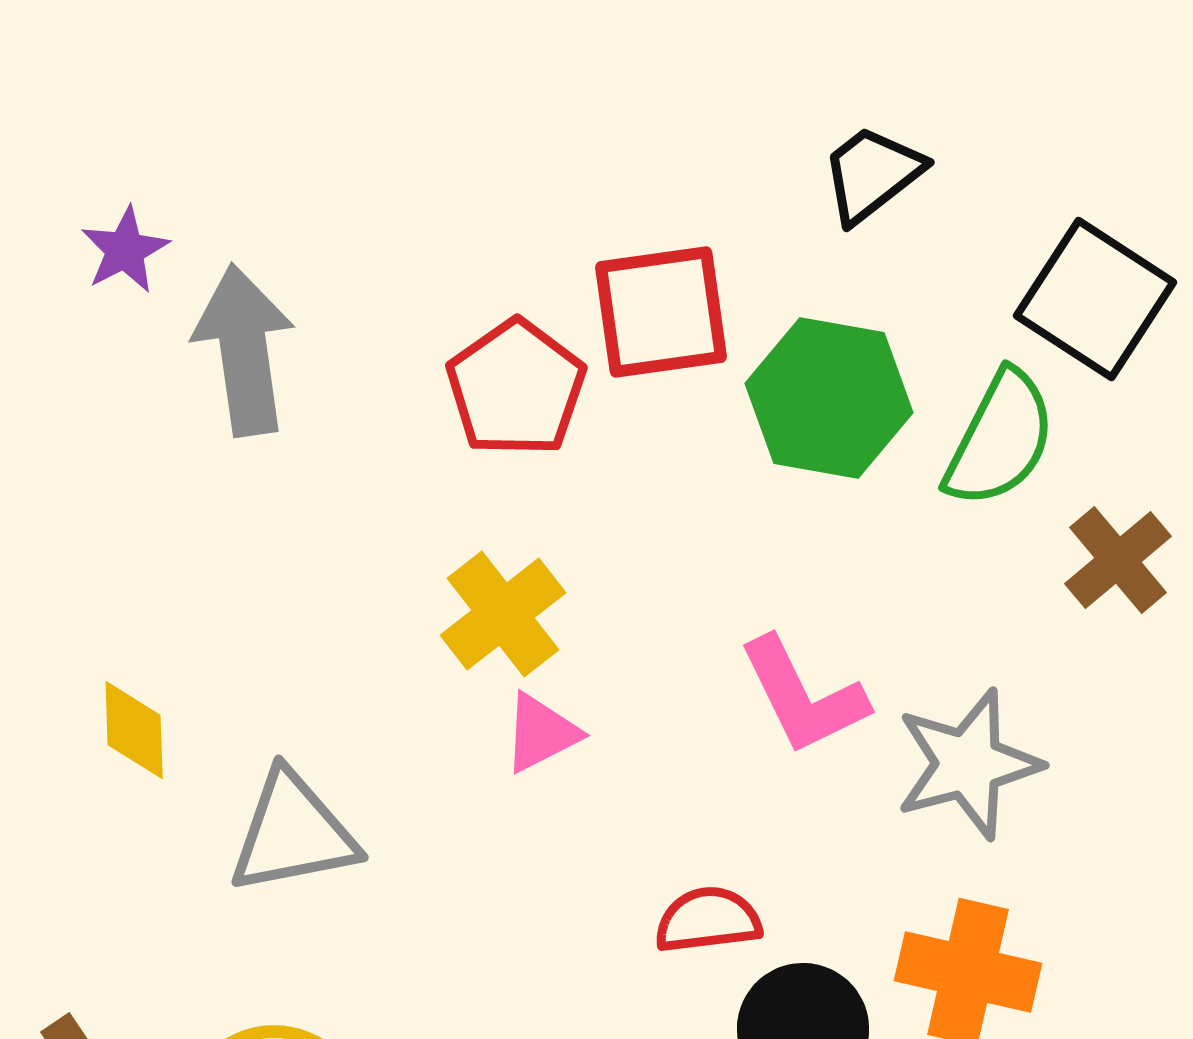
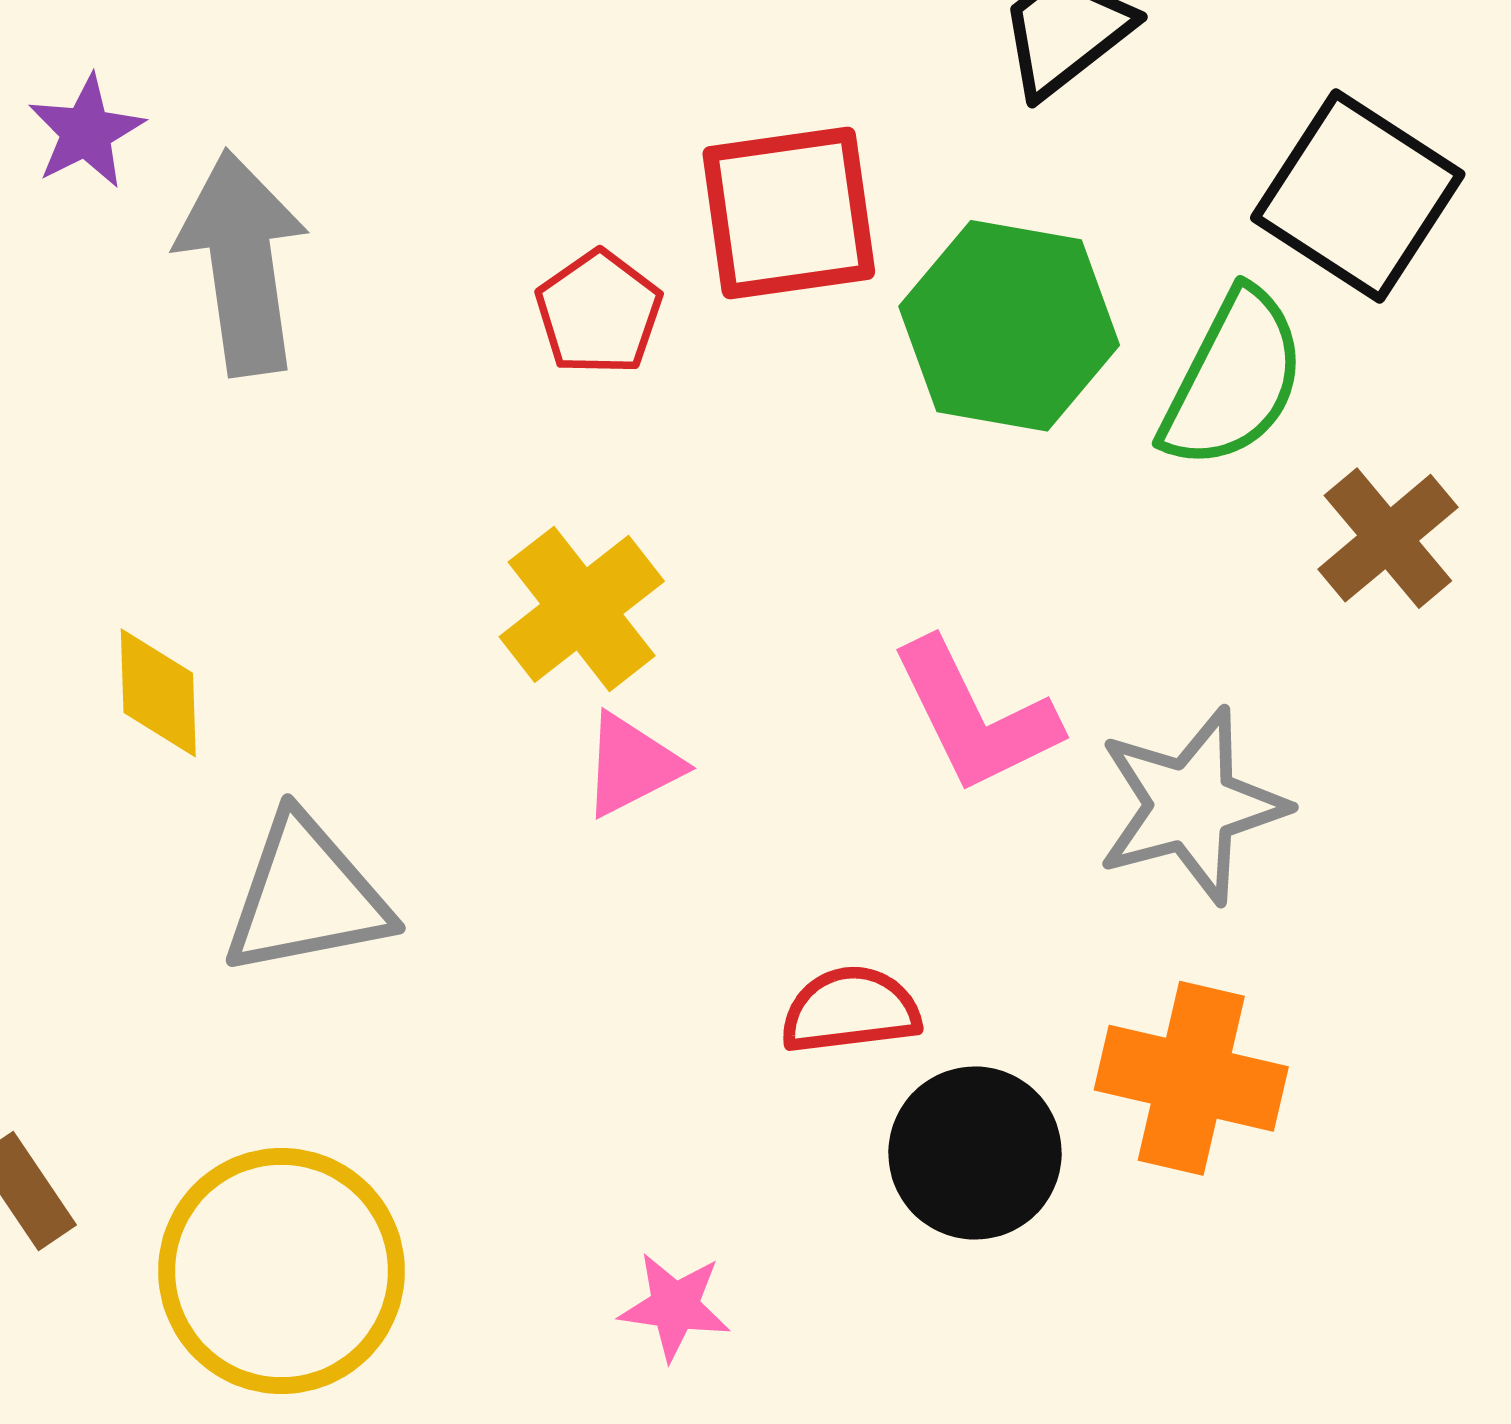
red pentagon: (516, 388) -> (599, 313), size x0.7
yellow diamond: (134, 730) -> (158, 693), moved

